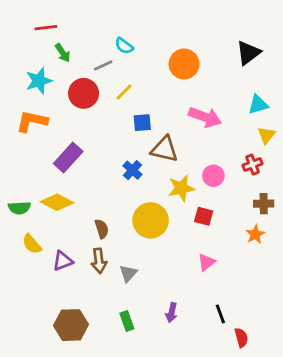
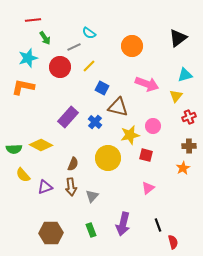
blue square: (142, 123) -> (102, 88), turned 32
yellow triangle: (266, 135) -> (176, 96), moved
purple rectangle: (68, 158) -> (68, 117), moved
red cross: (252, 165) -> (189, 117), moved
brown semicircle: (102, 229) -> (73, 164), turned 40
purple arrow: (172, 313) -> (123, 224), size x1.6

